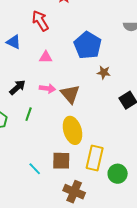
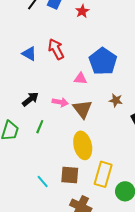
red arrow: (40, 21) -> (56, 49), moved
pink triangle: (46, 57) -> (80, 79), moved
brown star: (104, 72) -> (116, 100), moved

